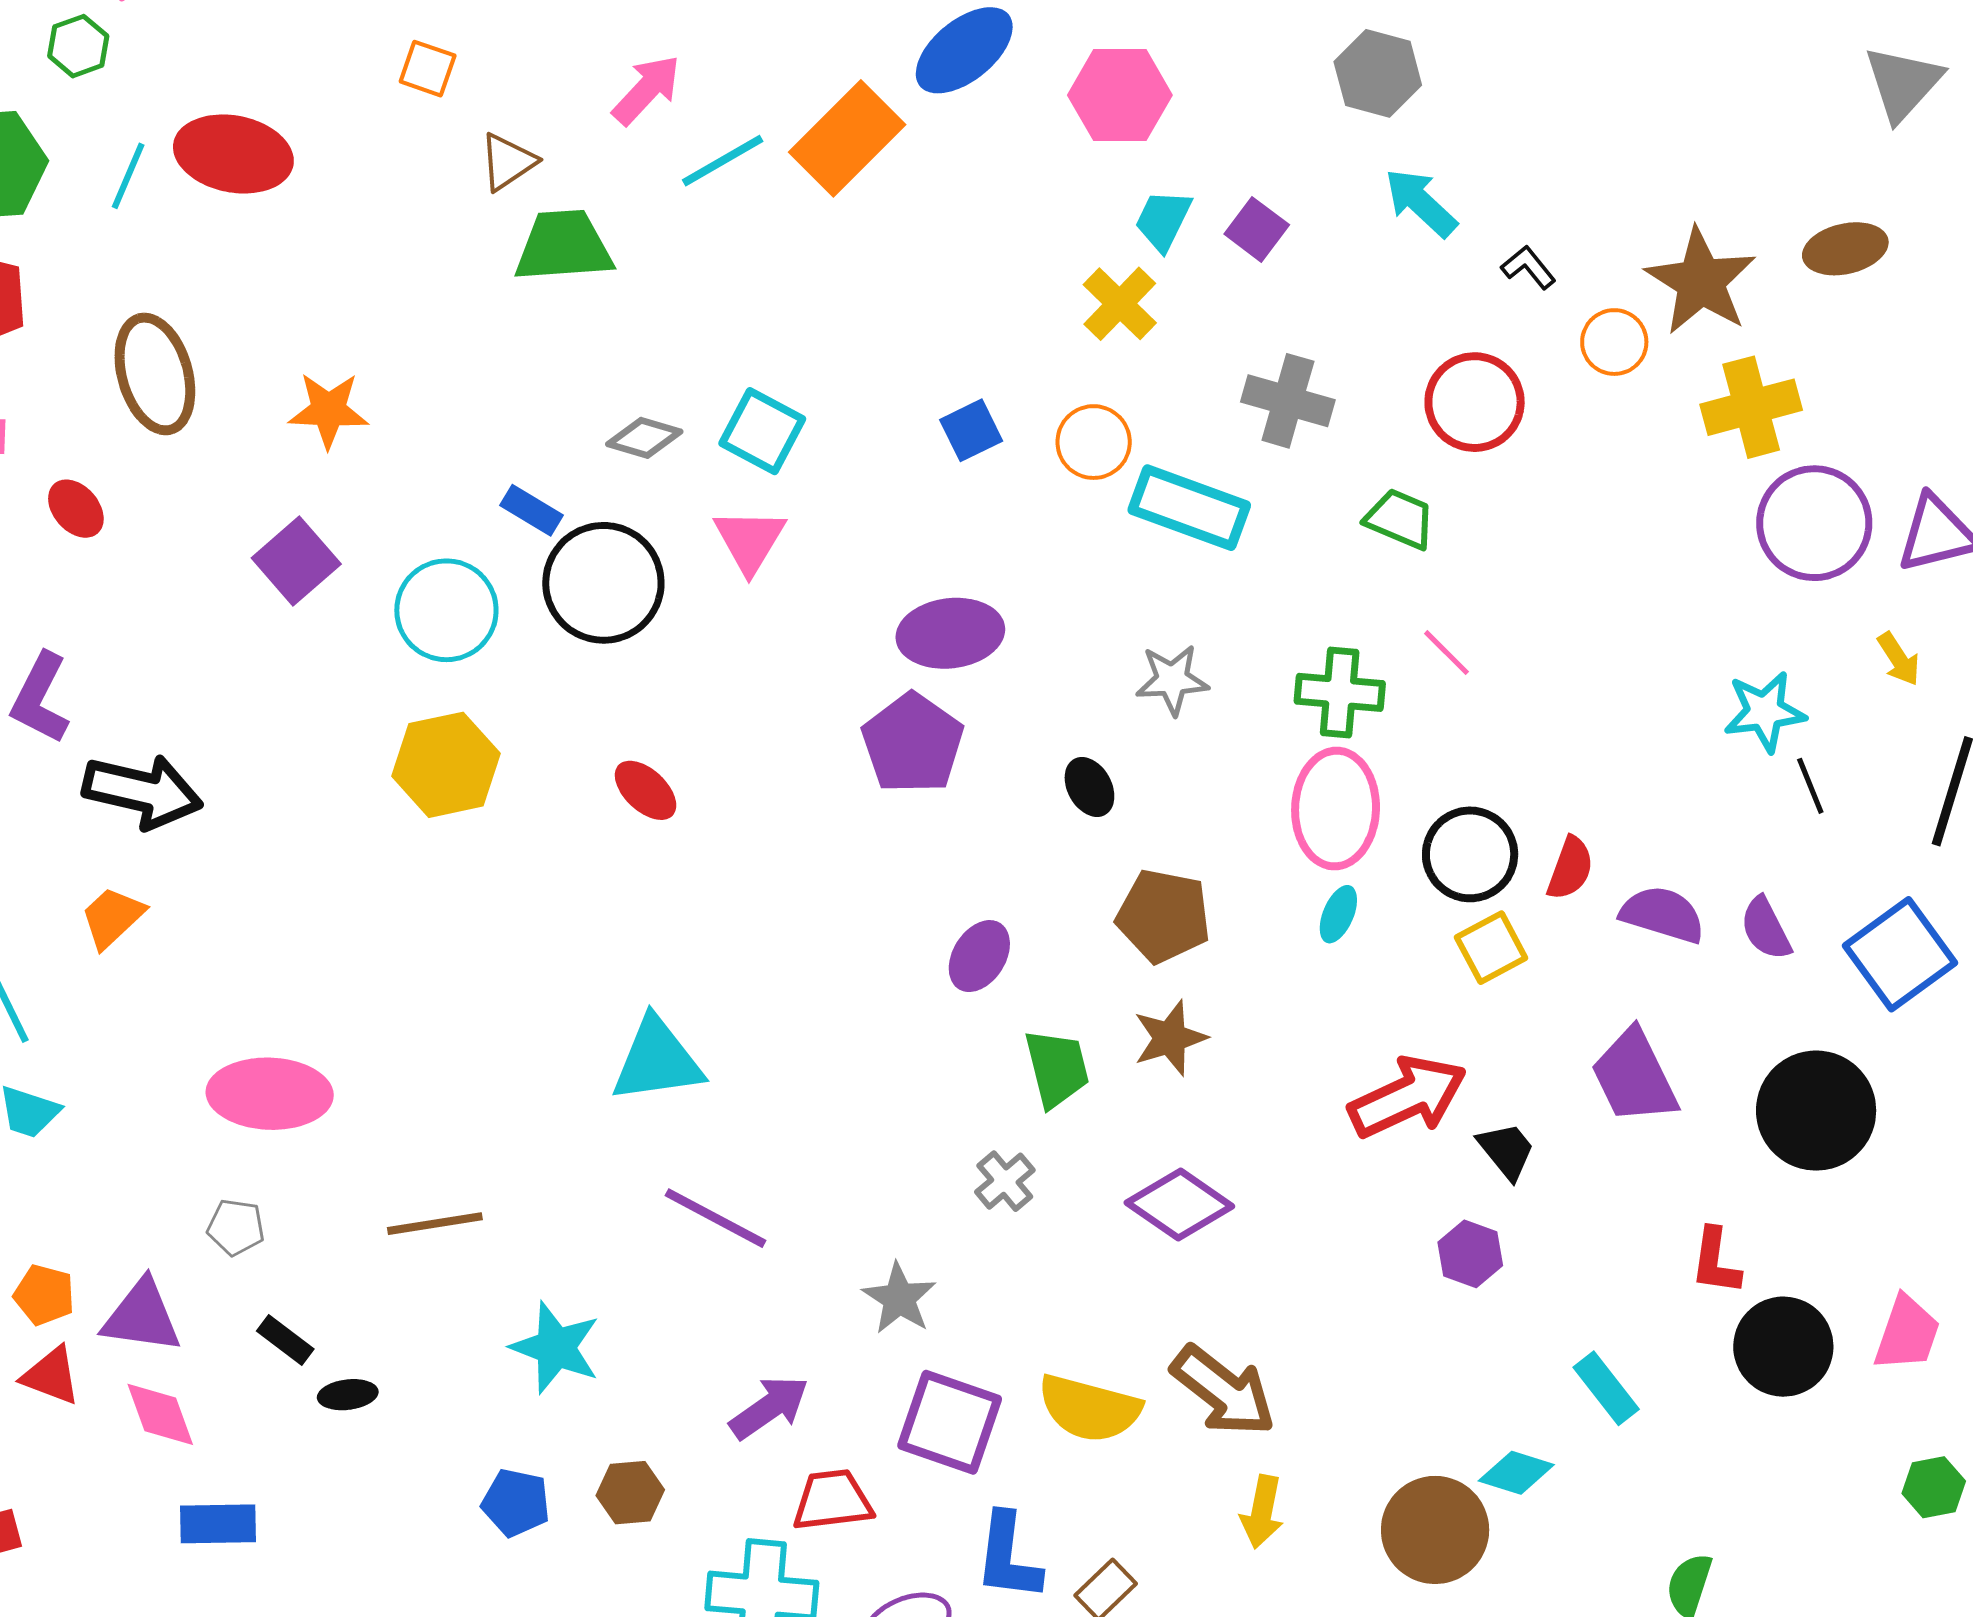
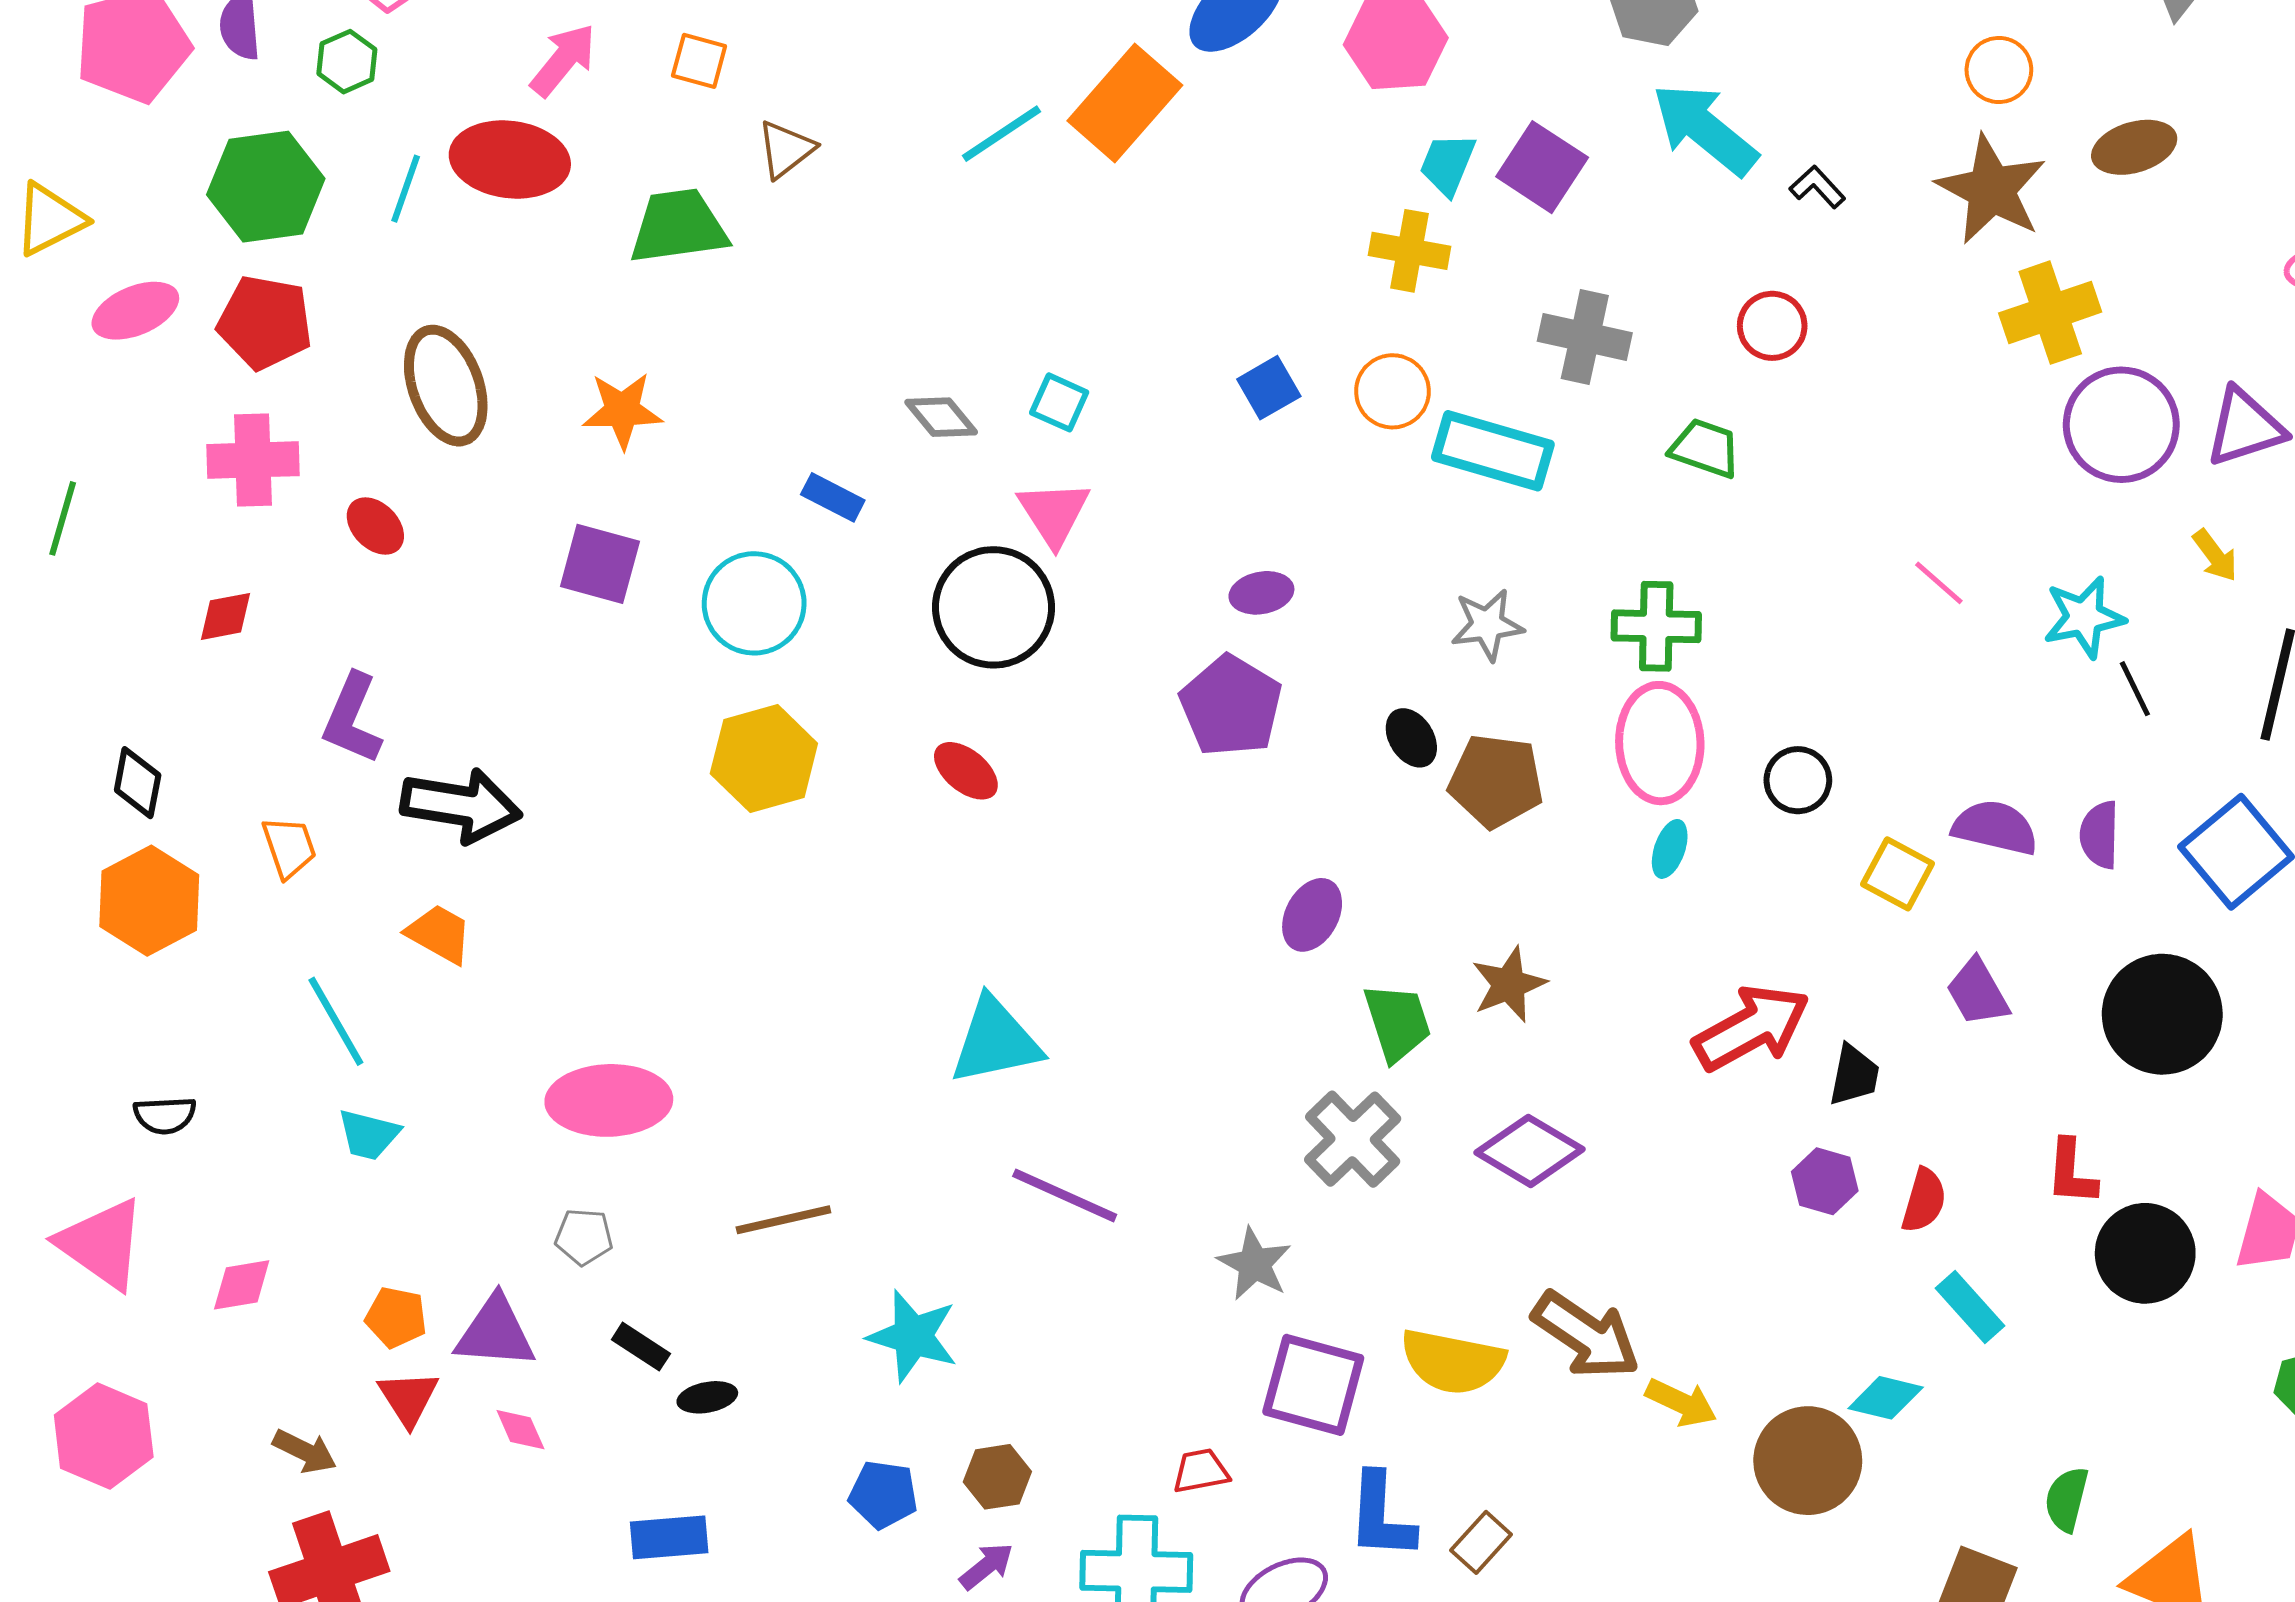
pink arrow: (647, 90) -> (563, 60), moved
cyan arrow: (1421, 203) -> (1705, 129), size x1.4
purple square: (1257, 229) -> (1542, 167), size x1.4
green trapezoid: (564, 246) -> (678, 226), moved
yellow cross: (1120, 304) -> (1409, 251), turned -30
orange circle: (1614, 342) -> (1999, 70), moved
red circle: (1475, 402) -> (1772, 326), size x0.7
cyan square: (762, 431) -> (1059, 402), size x0.7
gray diamond: (644, 438) -> (941, 417), turned 38
purple square: (296, 561) -> (600, 564), turned -30
black circle: (603, 583) -> (993, 607), moved
purple ellipse: (950, 633) -> (1261, 593), size x0.6
pink line: (1447, 653) -> (1939, 583), moved
black circle: (1470, 854) -> (1798, 780), size x0.7
red semicircle: (1570, 868) -> (1924, 1200), moved
brown pentagon: (1164, 916) -> (1496, 781), moved
orange trapezoid: (112, 917) -> (439, 934), turned 76
purple semicircle: (1766, 928) -> (2100, 835), turned 32
yellow square: (1491, 948) -> (1898, 874), moved, turned -30
purple trapezoid: (1634, 1077) -> (1978, 992), size x0.7
black trapezoid: (1506, 1151) -> (1854, 1075), turned 54
gray cross: (1005, 1181) -> (1353, 1139), size x1.6
red triangle: (51, 1376) -> (408, 1398), turned 40
purple arrow: (769, 1407) -> (986, 1566), moved, size x0.7
pink diamond: (160, 1414) -> (520, 1430), size x0.7
red trapezoid: (832, 1500) -> (1201, 1471), size x0.7
yellow arrow: (1262, 1512) -> (1681, 1403), moved, turned -72
blue rectangle: (218, 1524) -> (669, 1537), moved

